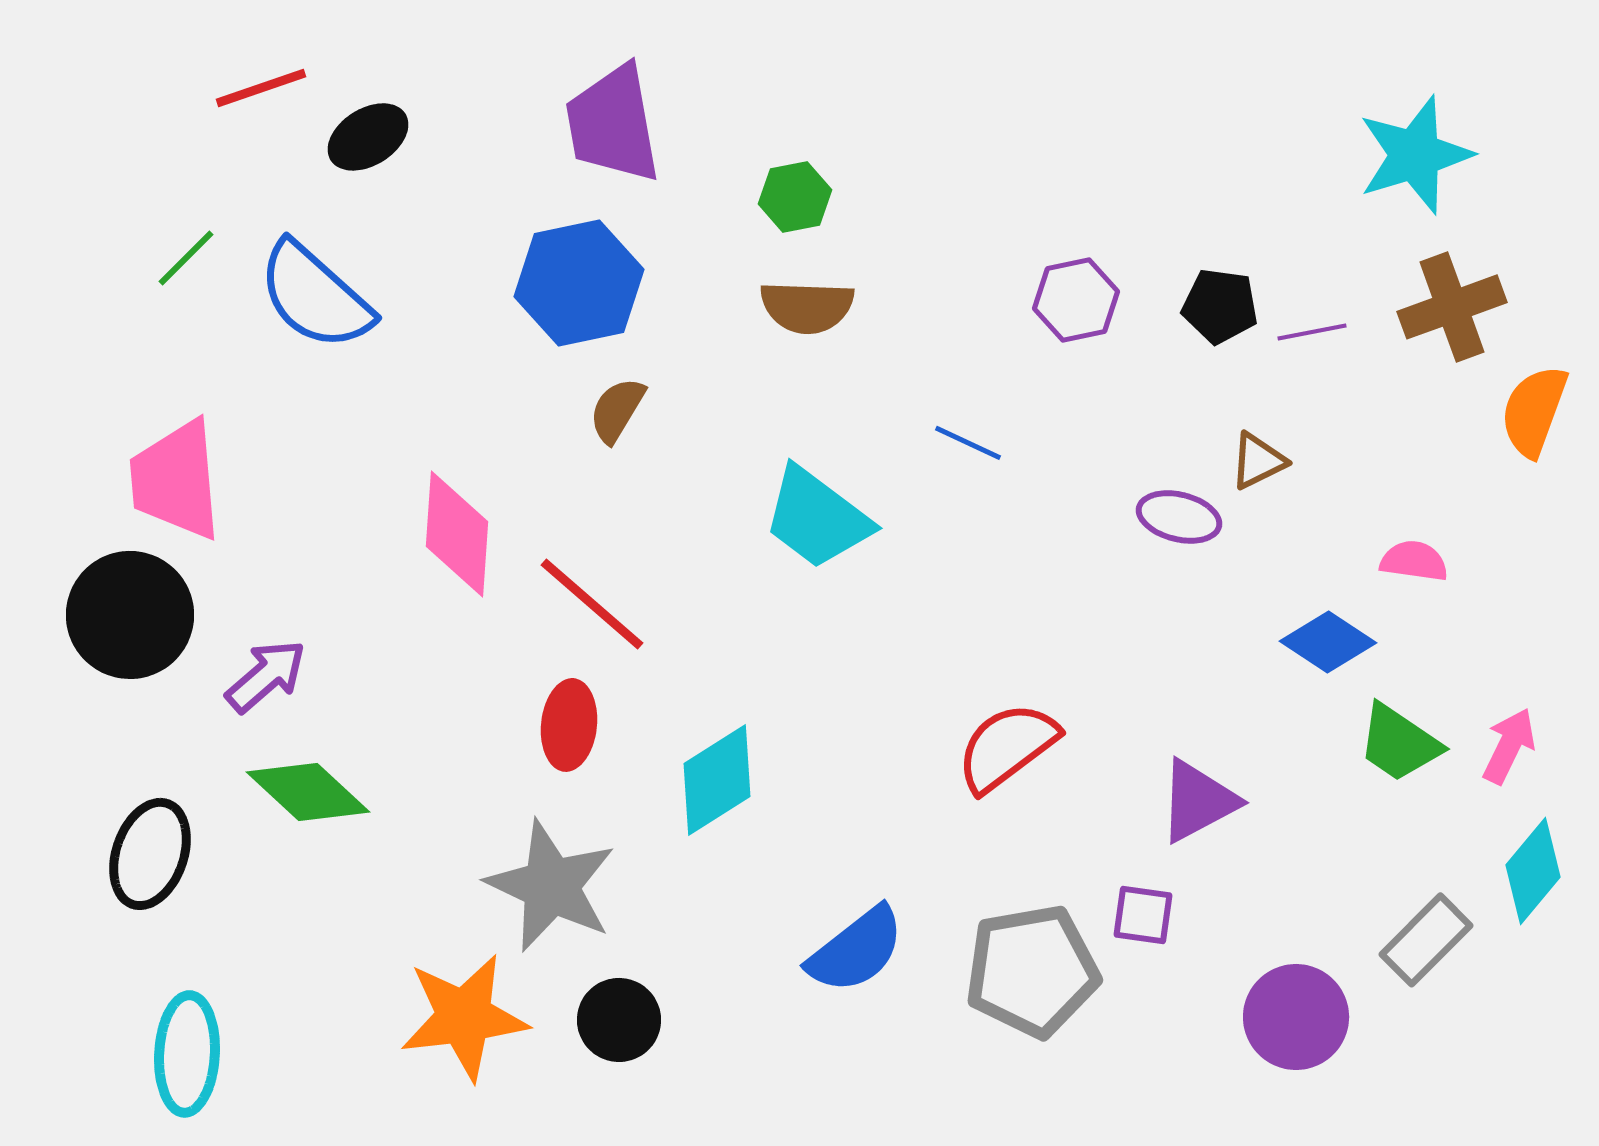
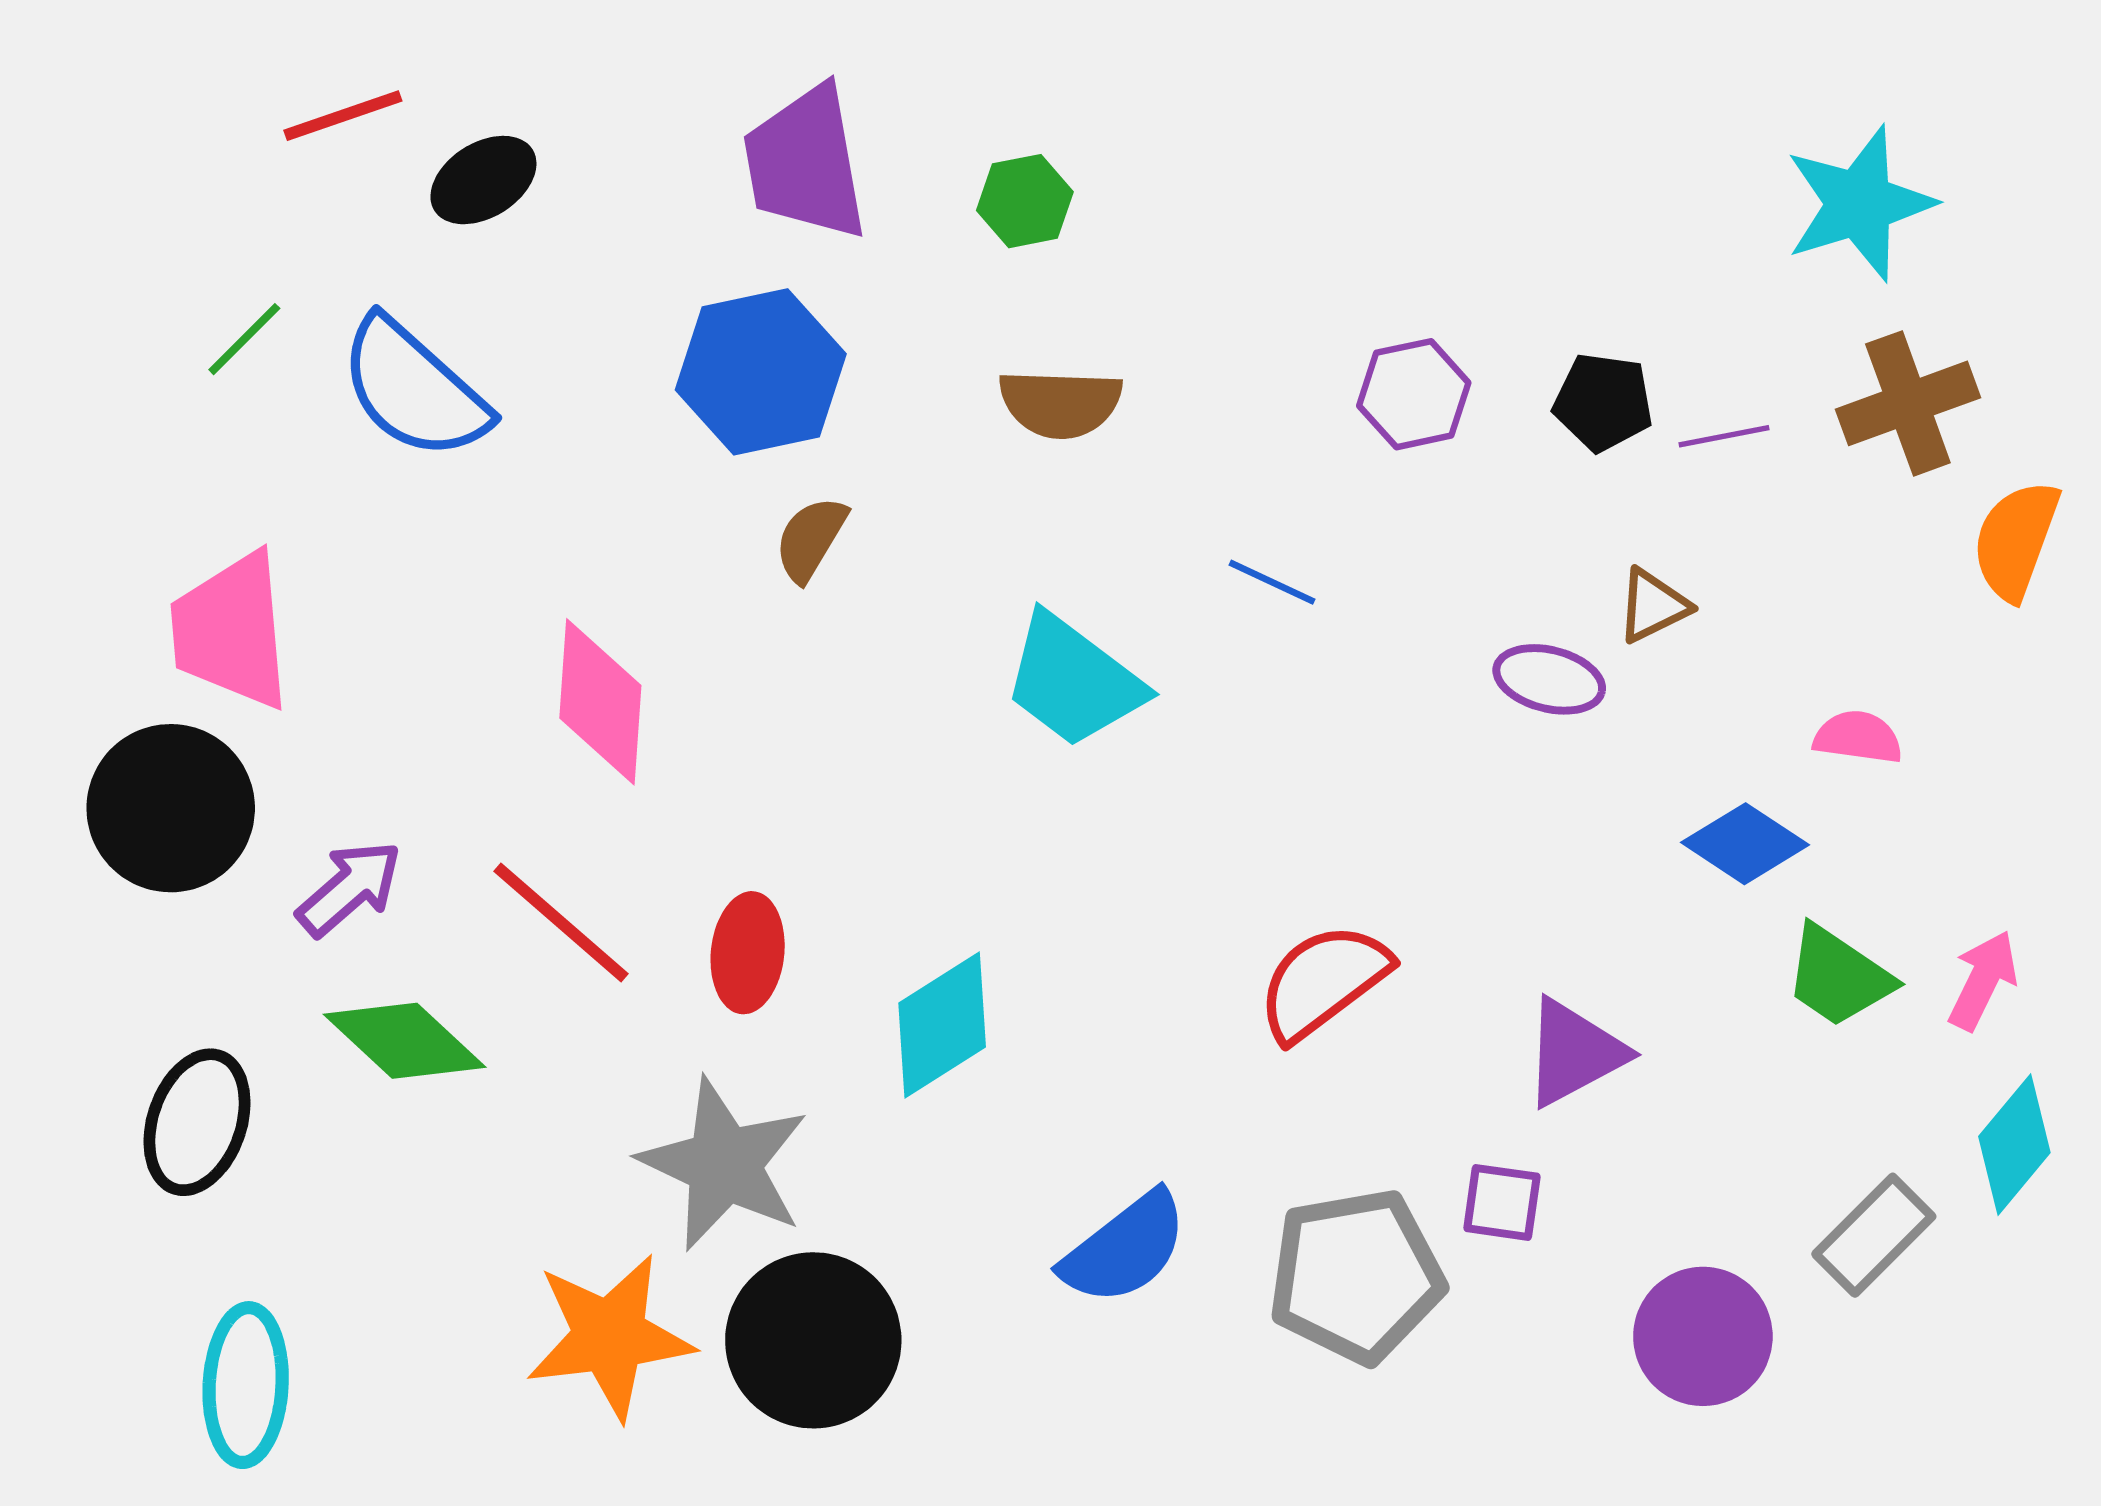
green hexagon: (795, 197) -> (1025, 201), moved
red line: (592, 604) -> (561, 922), moved
black circle: (619, 1020) -> (813, 1340), size x1.6

